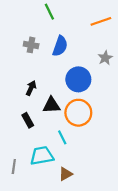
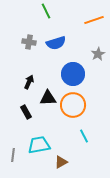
blue semicircle: (60, 46) -> (56, 43), turned 54
cyan line: (62, 137) -> (84, 136), moved

